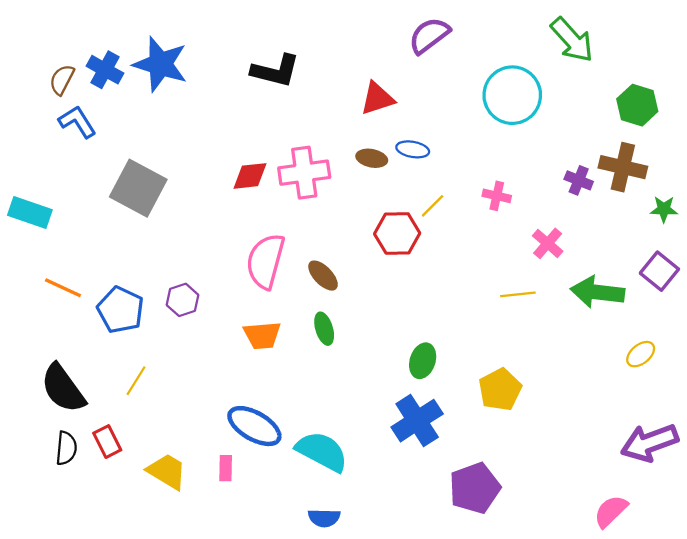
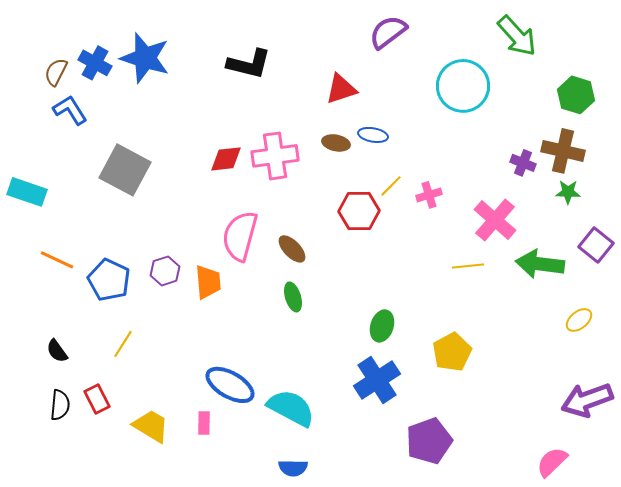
pink cross: (497, 196) -> (429, 195), moved, turned -30
green star: (664, 209) -> (568, 192), moved
pink cross: (548, 243) -> (495, 220), size x1.5
orange trapezoid: (262, 335) -> (208, 282), moved, turned -90
black semicircle: (63, 388) -> (57, 351), size x0.5

